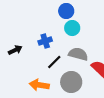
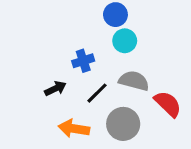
black arrow: (15, 50) -> (55, 88), moved

